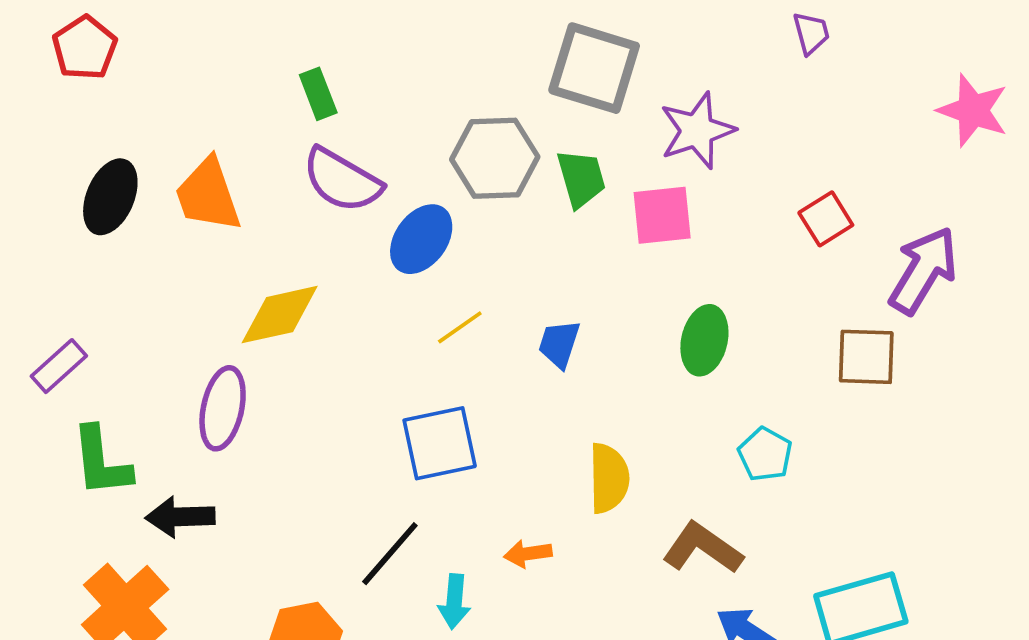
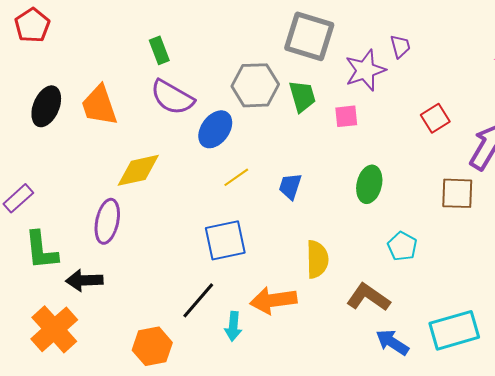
purple trapezoid: (811, 33) -> (400, 46), moved
pink square: (662, 215) -> (346, 116), size x0.7
orange arrow: (528, 554) -> (273, 300), size x1.8

